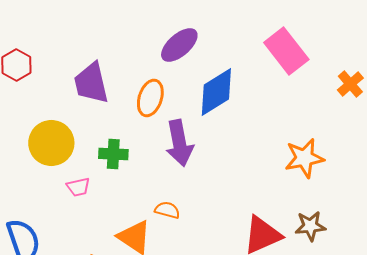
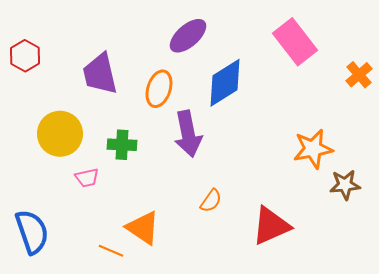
orange semicircle: (167, 210) -> (211, 201), moved, turned 110
brown star: (310, 226) -> (345, 185), moved

